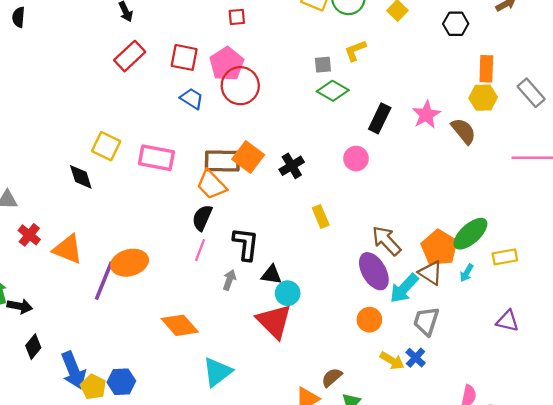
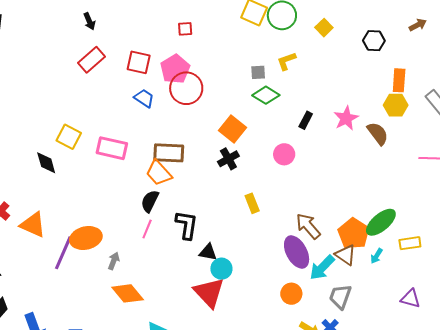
black rectangle: (380, 118) -> (306, 120), size x0.7
orange square: (248, 157) -> (232, 129), moved
gray arrow: (229, 280) -> (114, 261), moved

